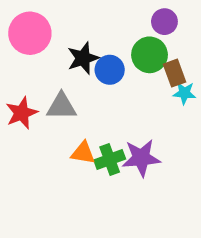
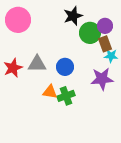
purple circle: (164, 22) -> (105, 26), moved
black star: (83, 58) -> (73, 16), moved
blue circle: (110, 70) -> (65, 67), moved
purple star: (141, 158) -> (102, 79), moved

